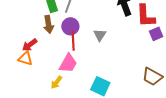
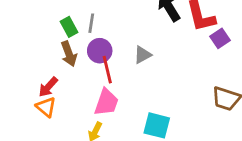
gray triangle: (100, 35) -> (143, 55), turned 40
orange triangle: (25, 59) -> (46, 107), turned 35

